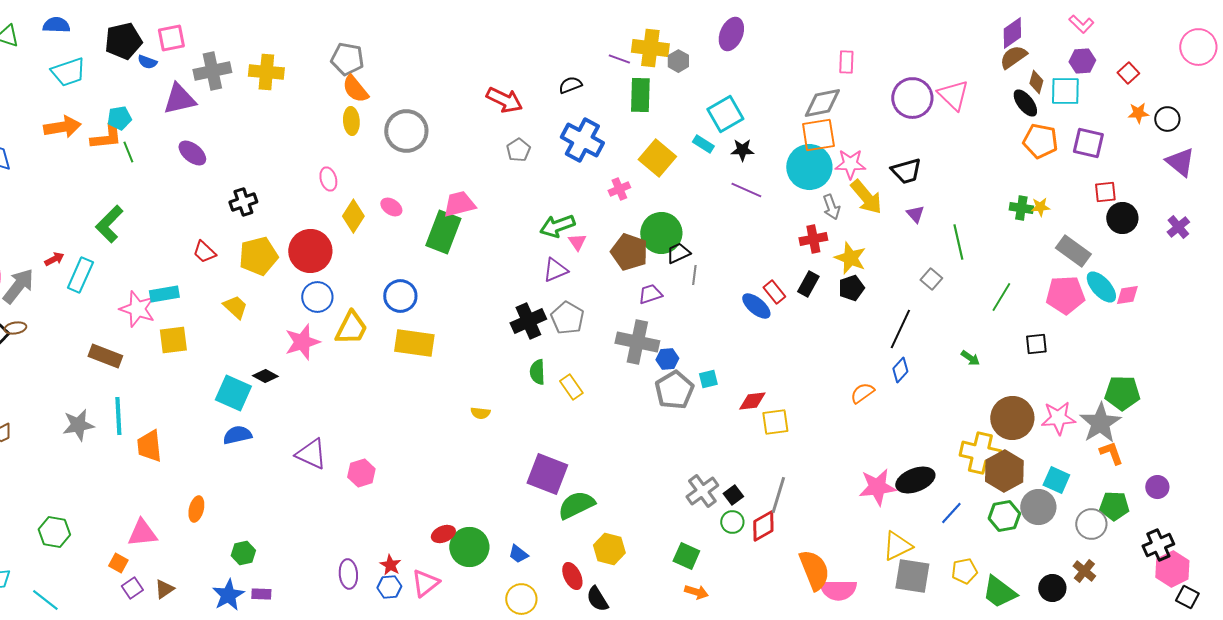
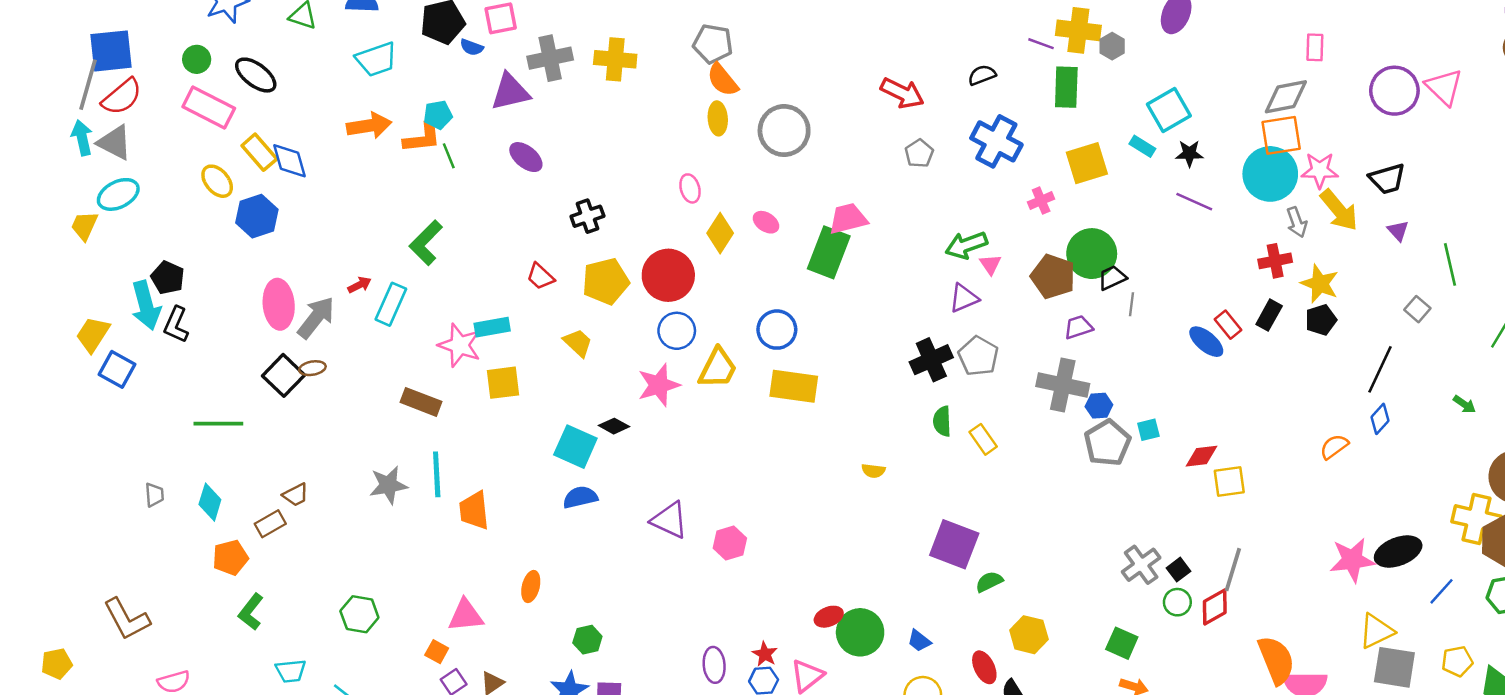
yellow square: (657, 158) -> (1087, 163), turned 33
green semicircle: (576, 505) -> (989, 582), size x0.6

